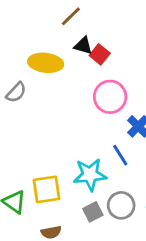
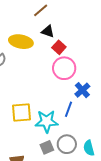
red square: (100, 54) -> (59, 47), moved
blue line: (120, 155) -> (69, 109), turned 49
yellow square: (47, 189) -> (22, 113), moved

